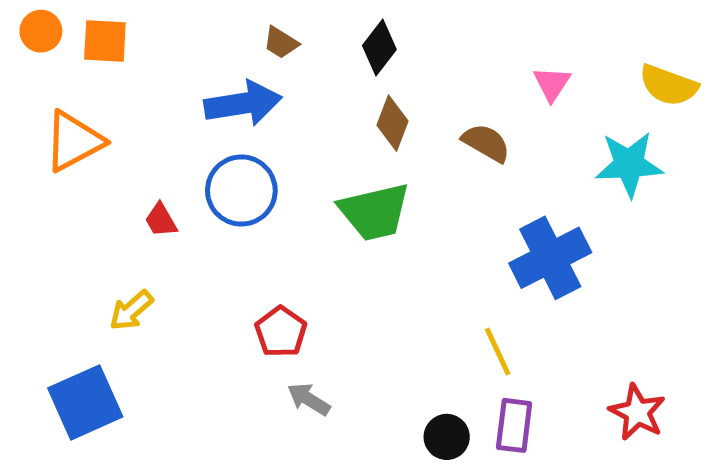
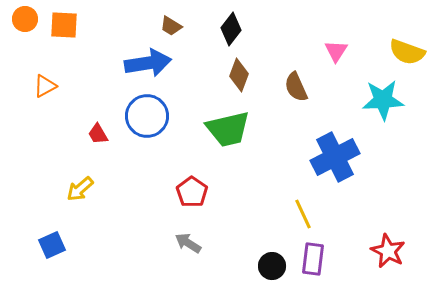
orange triangle: (74, 141) -> (45, 86), size x0.6
brown semicircle: (486, 143) -> (296, 87), turned -144
red pentagon: (281, 332) -> (192, 192), moved
blue square: (85, 402) -> (52, 245), size x0.6

